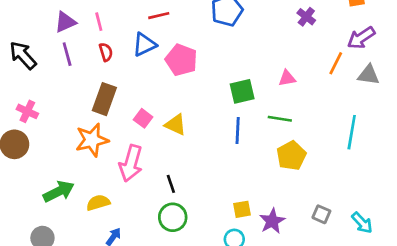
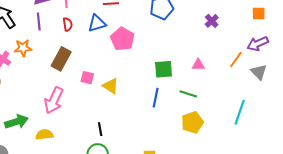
purple cross: (306, 17) -> (212, 21), moved
gray triangle: (369, 75) -> (259, 72), turned 30
pink square: (143, 118) -> (87, 78), turned -32
orange star: (92, 140) -> (23, 48), moved, size x0.7
pink arrow: (131, 163) -> (54, 100), moved

